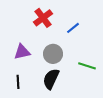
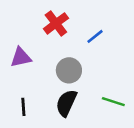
purple triangle: (22, 52) -> (21, 57), moved
green line: (87, 66) -> (113, 102), moved

